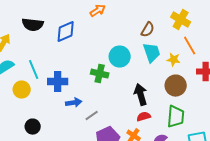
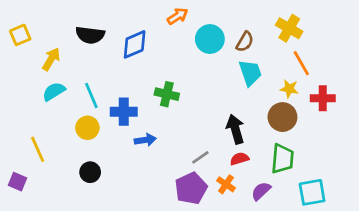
cyan circle: (120, 57) -> (210, 39), moved
yellow star: (174, 60) -> (289, 89), moved
green cross: (100, 74) -> (167, 94), moved
yellow circle: (22, 90) -> (87, 128), moved
gray line: (92, 116) -> (200, 157), moved

